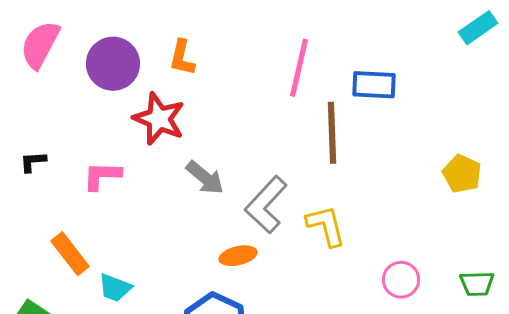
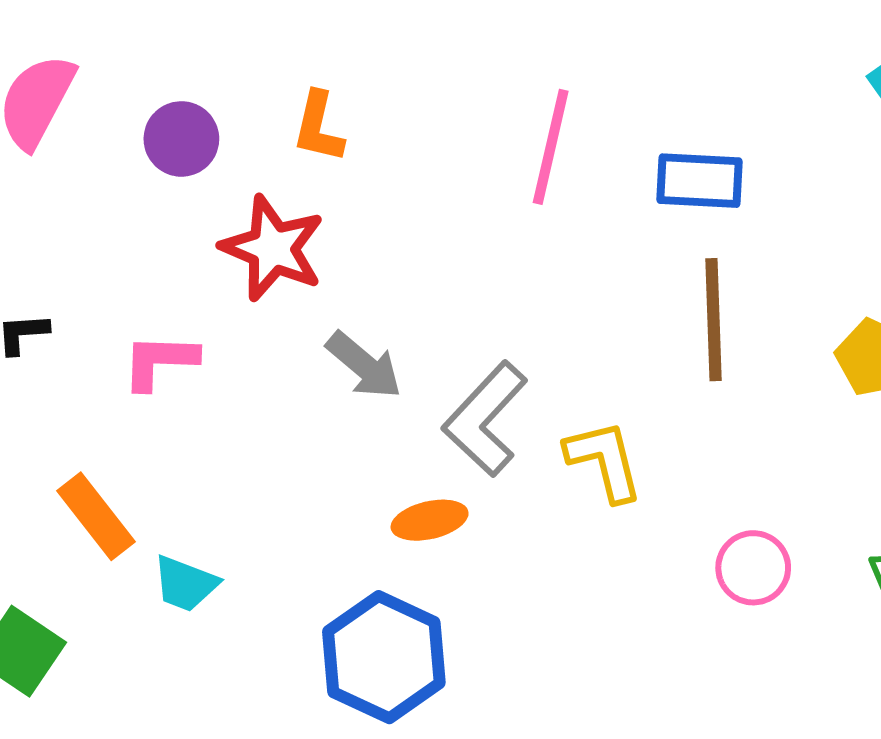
purple circle: (113, 64) -> (181, 139), size x0.7
brown line: (332, 133) -> (713, 320), moved

